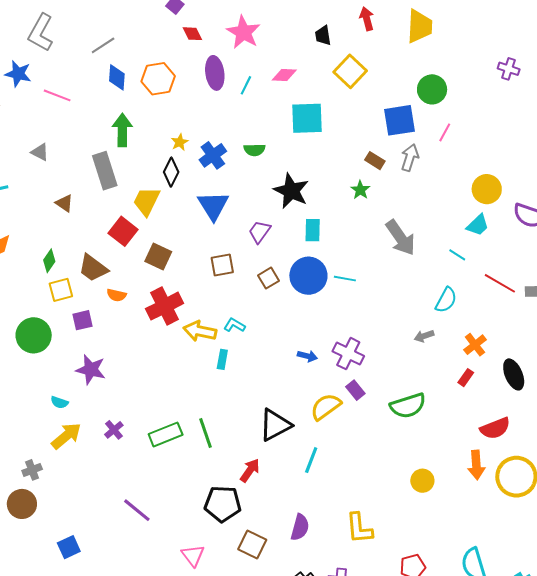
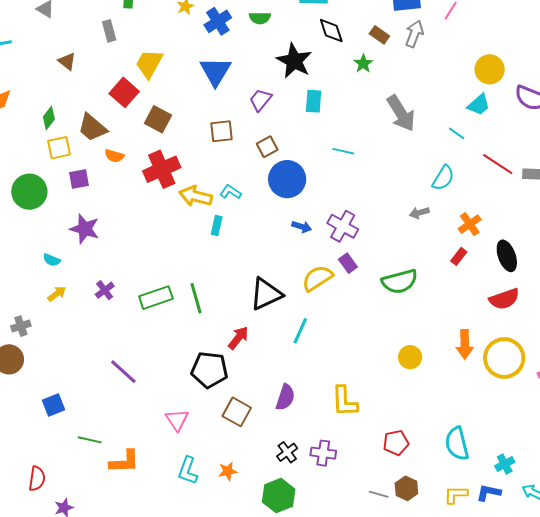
gray rectangle: (105, 171) -> (109, 31), size x0.6
black diamond: (171, 172) -> (331, 31), moved, turned -48
blue circle: (308, 276) -> (287, 179), moved
red semicircle: (495, 428) -> (504, 299), moved
yellow arrow: (66, 436) -> (57, 294), size x0.6

